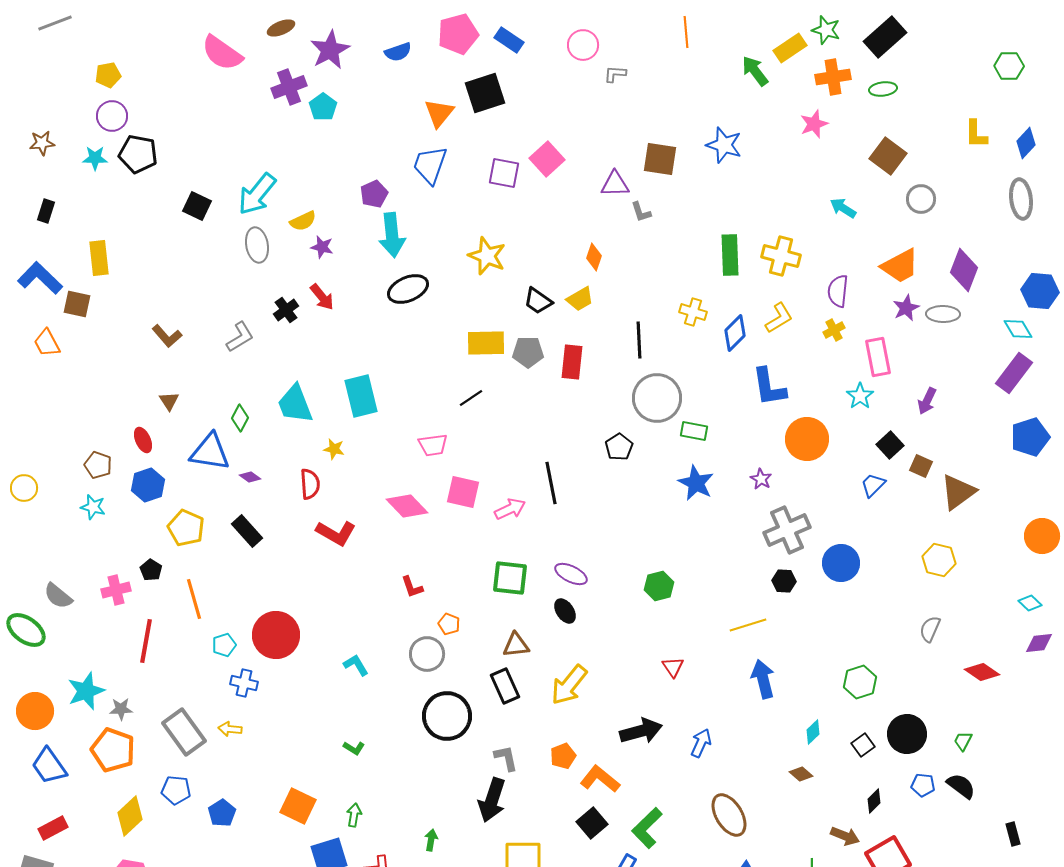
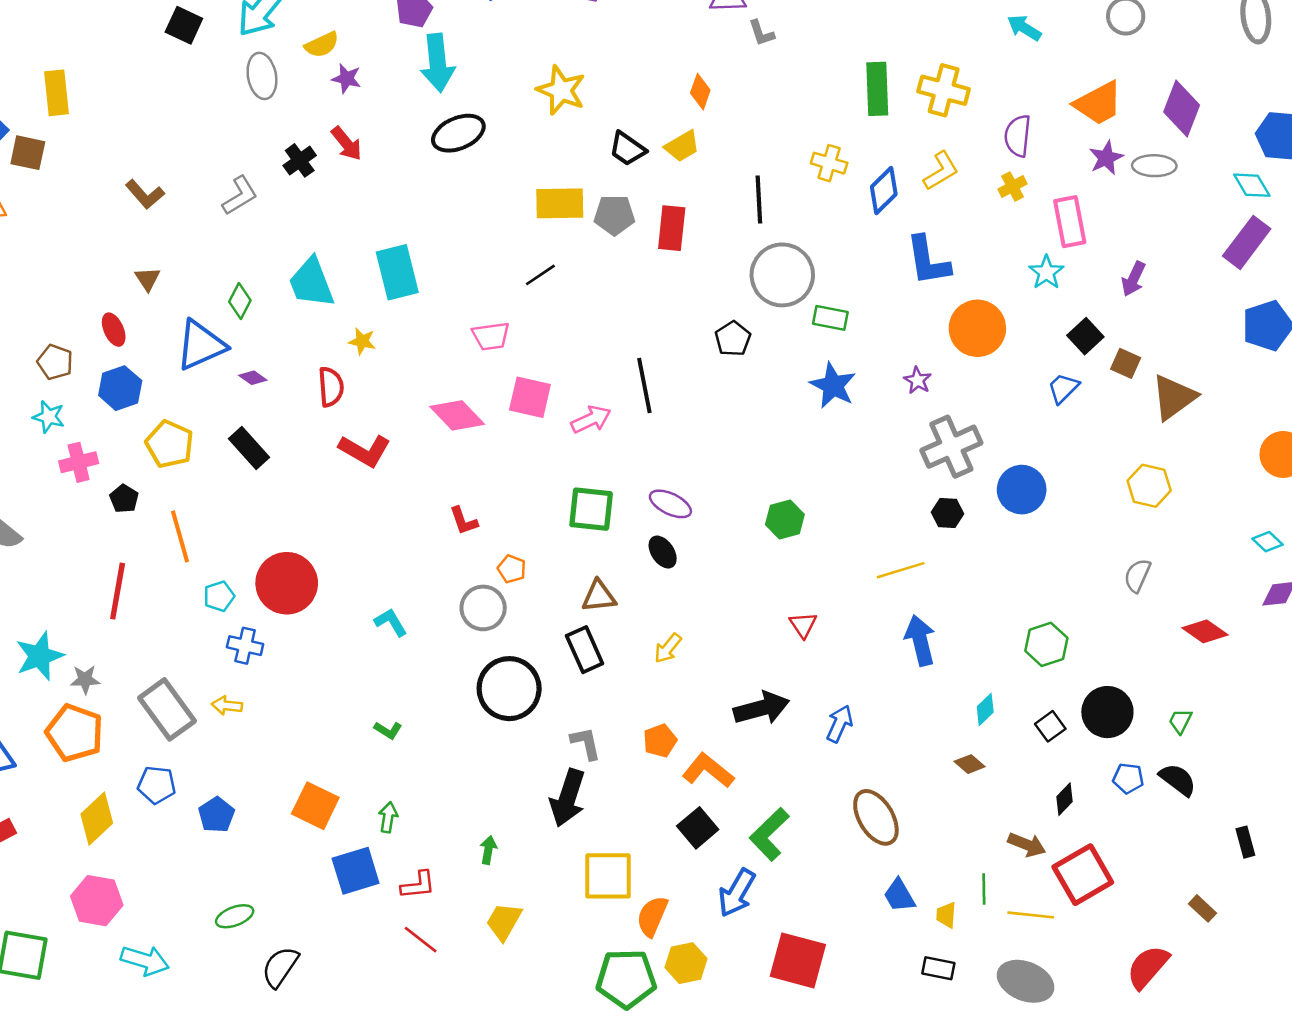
blue triangle: (210, 452) -> (201, 345), turned -33
pink cross: (116, 590) -> (79, 462), moved
yellow arrow: (569, 685) -> (668, 648), size x0.6

